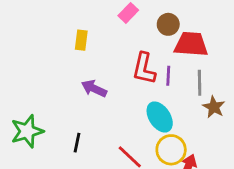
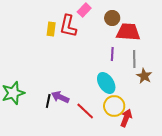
red L-shape: (144, 69) -> (68, 26), moved
purple arrow: (94, 88) -> (60, 97), moved

